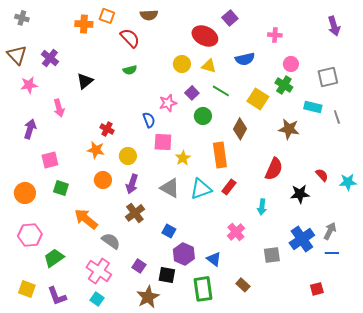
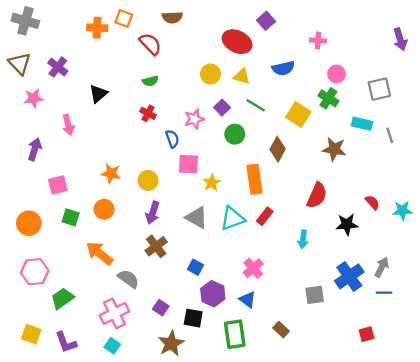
gray cross: (22, 18) -> (25, 21), size x1.6
purple arrow: (334, 26) -> (400, 39), moved
red cross: (107, 129) -> (148, 113), moved
orange circle: (103, 180) -> (104, 209), moved
pink cross: (236, 232) -> (253, 268), moved
pink cross: (99, 271) -> (114, 313), turned 30

